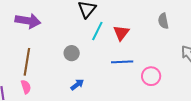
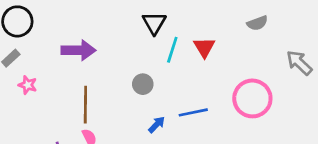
gray semicircle: (163, 21) -> (257, 23), turned -91
blue line: (122, 62) -> (193, 112), moved
pink circle: (151, 76) -> (252, 98), size x1.5

